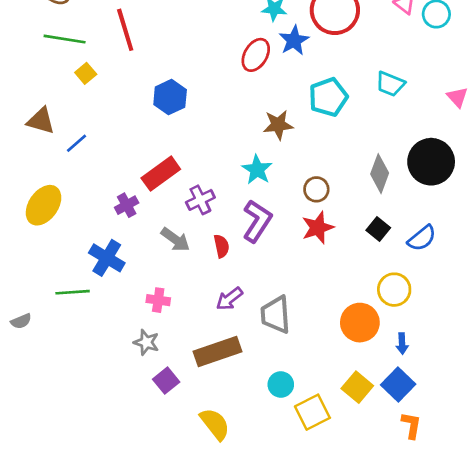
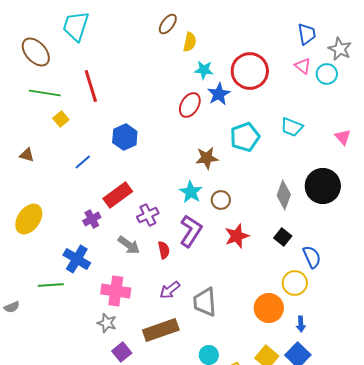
brown triangle: (41, 121) -> (27, 155), size x0.7
blue line: (76, 143) -> (83, 162), moved
brown circle: (316, 189) -> (221, 200), moved
blue semicircle: (422, 238) -> (312, 257), moved, turned -75
pink cross: (158, 300) -> (116, 291), size x1.6

